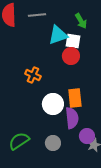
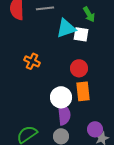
red circle: (71, 56) -> (79, 68), moved
orange cross: (33, 75) -> (32, 61), moved
purple semicircle: (72, 118) -> (64, 114), moved

